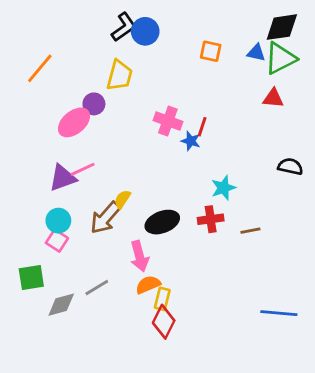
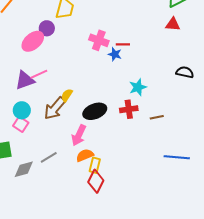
red line: (202, 127) -> (123, 44), turned 72
pink arrow: (139, 256) -> (79, 135), turned 40
blue line: (279, 313) -> (177, 157), moved

